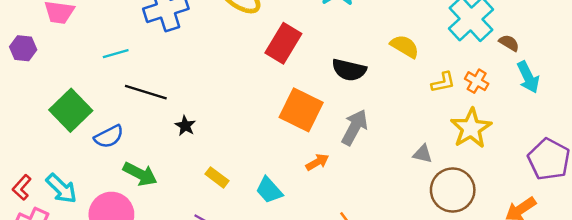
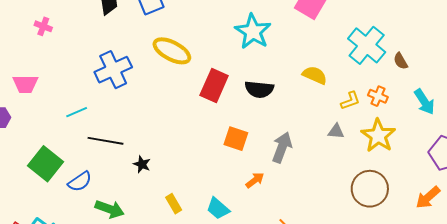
brown semicircle: (509, 43) -> (401, 61), turned -144
black semicircle: (349, 70) -> (259, 89), moved
cyan arrow: (528, 77) -> (424, 102), moved
orange square: (301, 110) -> (236, 139), size x0.7
gray triangle: (423, 154) -> (336, 131), moved
yellow rectangle: (217, 177) -> (174, 204), turned 30

